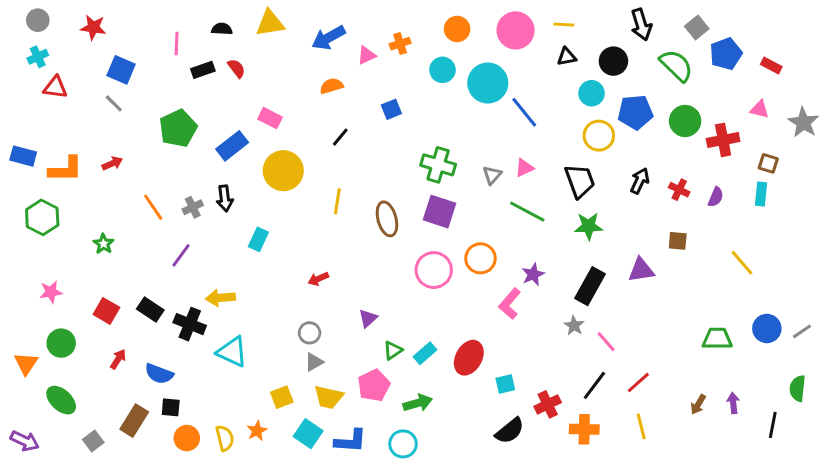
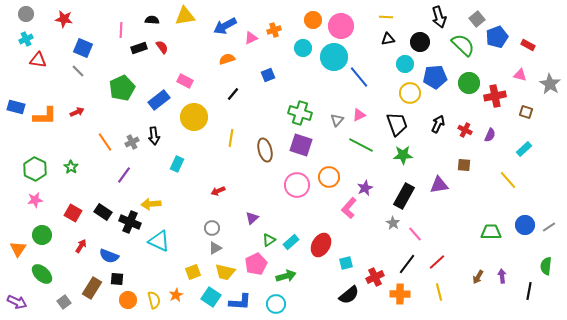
pink circle: (516, 30) -> (341, 26), moved
cyan rectangle: (761, 194) -> (524, 149), moved, turned 42
green hexagon: (42, 217) -> (35, 169), moved

